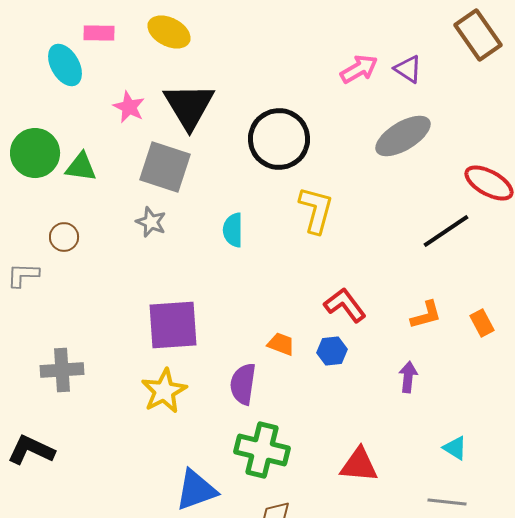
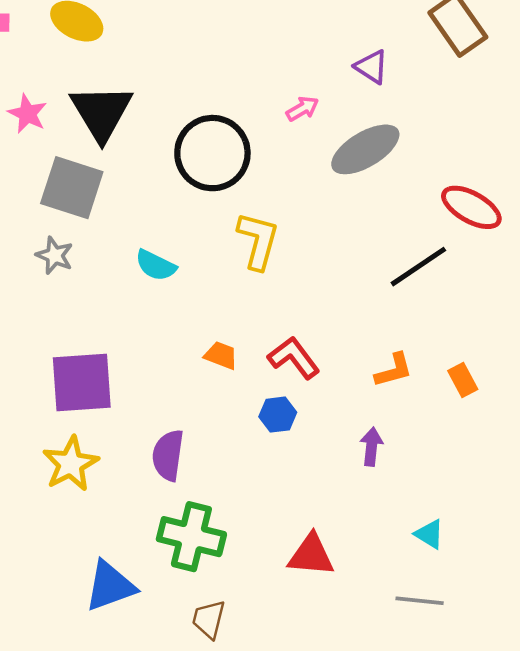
pink arrow: (359, 69) -> (302, 109), moved, size x0.7
cyan semicircle: (233, 230) -> (156, 265), turned -64
orange trapezoid: (281, 344) -> (221, 355), moved

